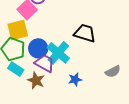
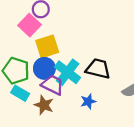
yellow square: (18, 30) -> (47, 46), moved
black trapezoid: (85, 33) -> (98, 69), moved

